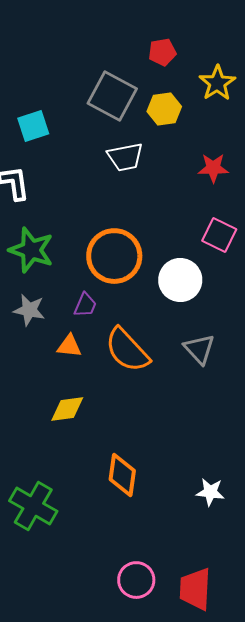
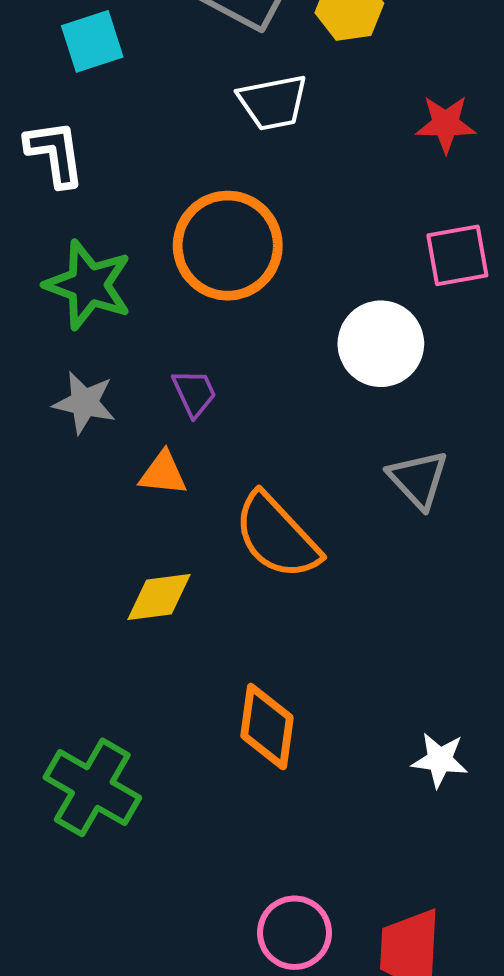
pink square: (219, 235) -> (457, 255), turned -36
orange circle: (114, 256) -> (228, 246), moved
purple trapezoid: (85, 305) -> (194, 393), turned -48
orange semicircle: (127, 350) -> (277, 536), moved

